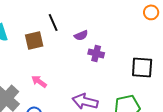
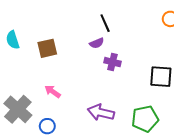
black line: (53, 22) -> (105, 23), moved

